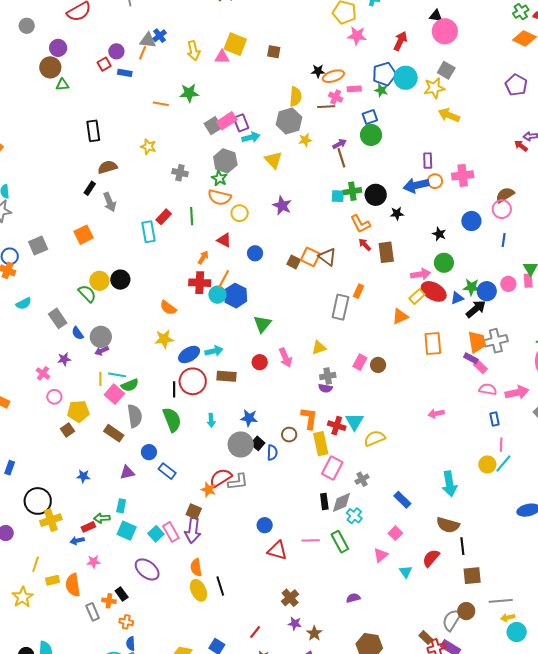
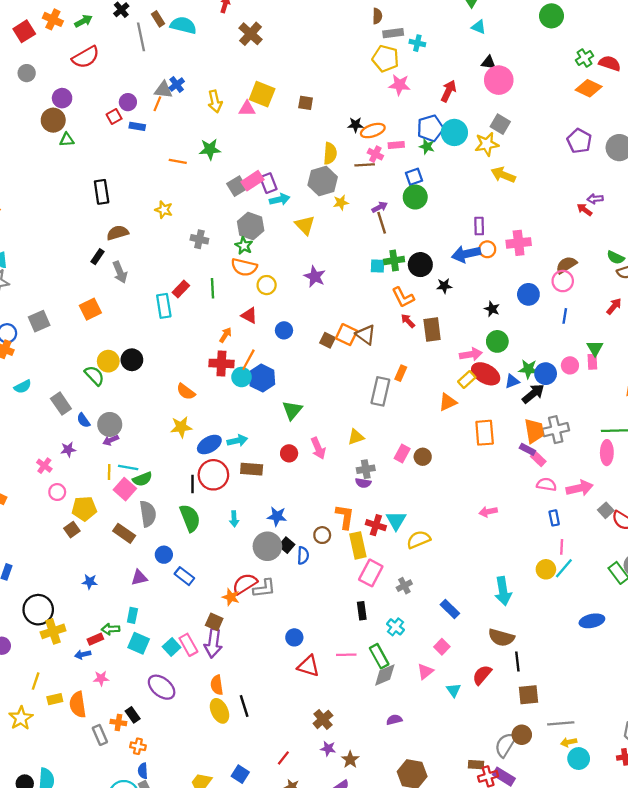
gray diamond: (341, 502) -> (385, 675), moved
brown rectangle: (426, 638) -> (476, 765), turned -40

